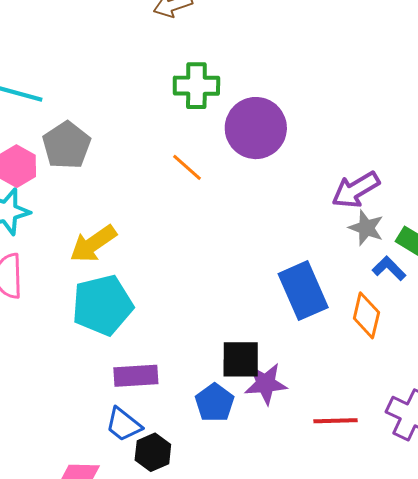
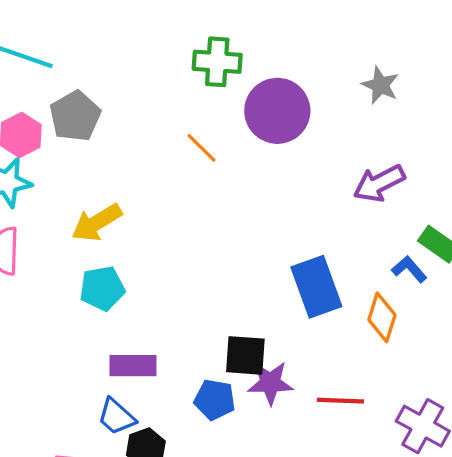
gray star: (366, 228) -> (380, 85), moved
cyan pentagon: (102, 305) -> (102, 288), size x0.7
blue pentagon: (215, 403) -> (215, 400), turned -30
red line: (335, 421) -> (340, 401), moved

